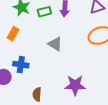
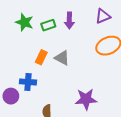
orange rectangle: (13, 34) -> (41, 57), moved

